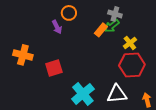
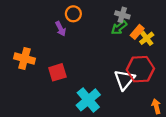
orange rectangle: (101, 30) -> (137, 32), moved
yellow cross: (130, 43) -> (147, 38), moved
white triangle: (117, 94) -> (124, 80), moved, turned -45

